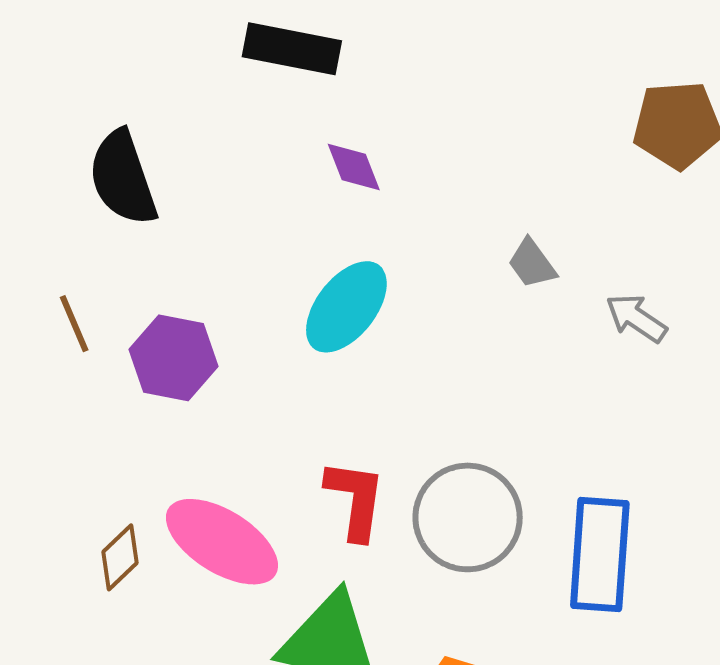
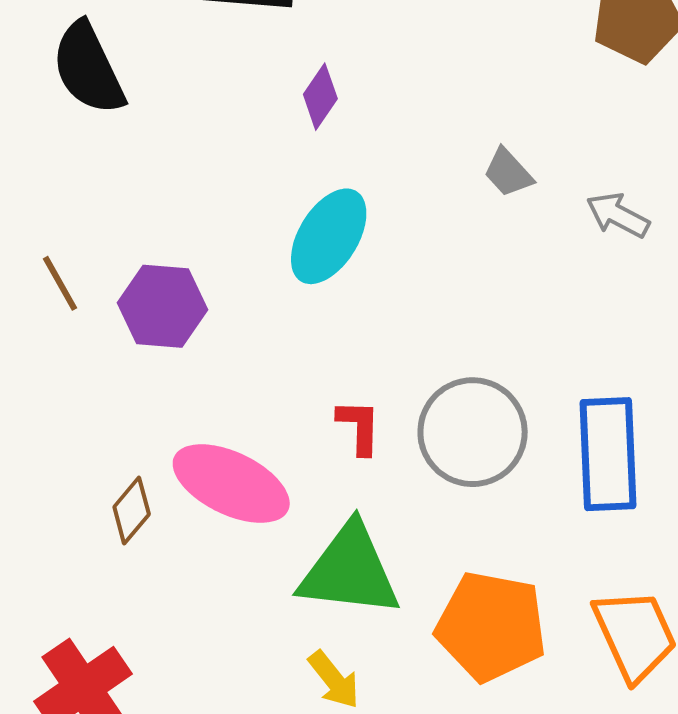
purple diamond: (354, 167) -> (320, 97), turned 62
black semicircle: (123, 178) -> (88, 68), moved
red L-shape: (355, 500) -> (359, 427), size x0.7

